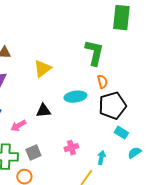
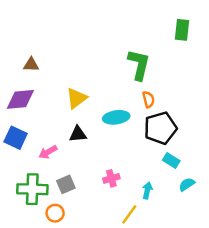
green rectangle: (121, 18) -> (182, 30), moved, size x0.7
yellow triangle: (42, 69) -> (77, 98), moved

